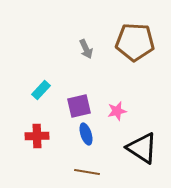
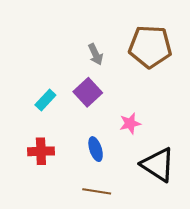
purple square: (79, 106) -> (88, 92), moved, turned -30

